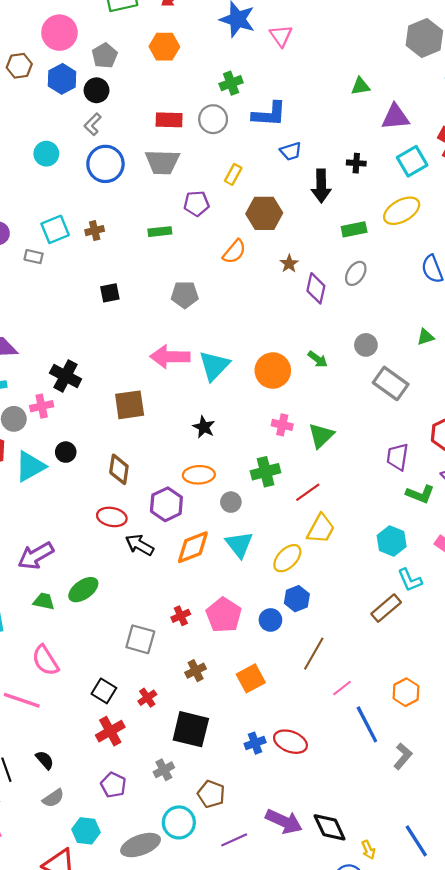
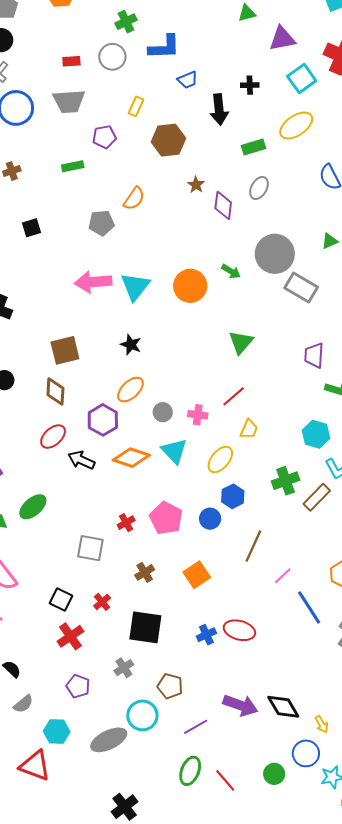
red rectangle: (169, 120) -> (71, 61), size x0.7
orange semicircle: (234, 252) -> (134, 199), moved
gray circle: (366, 345) -> (275, 254), size x1.8
brown square: (130, 405) -> (65, 350), moved
pink cross: (282, 425) -> (198, 415), moved
green cross: (266, 472) -> (286, 481), moved
orange ellipse: (199, 475) -> (130, 390), turned -36
red ellipse: (112, 517) -> (53, 437), turned -48
yellow trapezoid: (321, 529) -> (249, 429), size x0.7
orange diamond: (193, 547) -> (131, 458), turned 45

